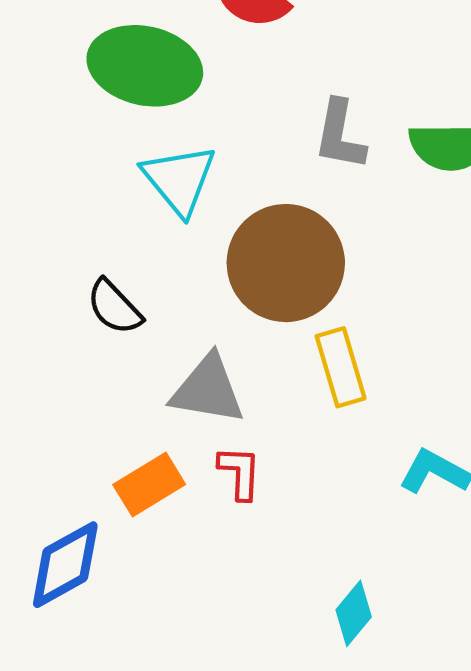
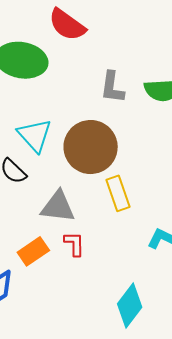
cyan triangle: (179, 180) -> (35, 135), moved
cyan diamond: (354, 613) -> (130, 306), size x1.5

